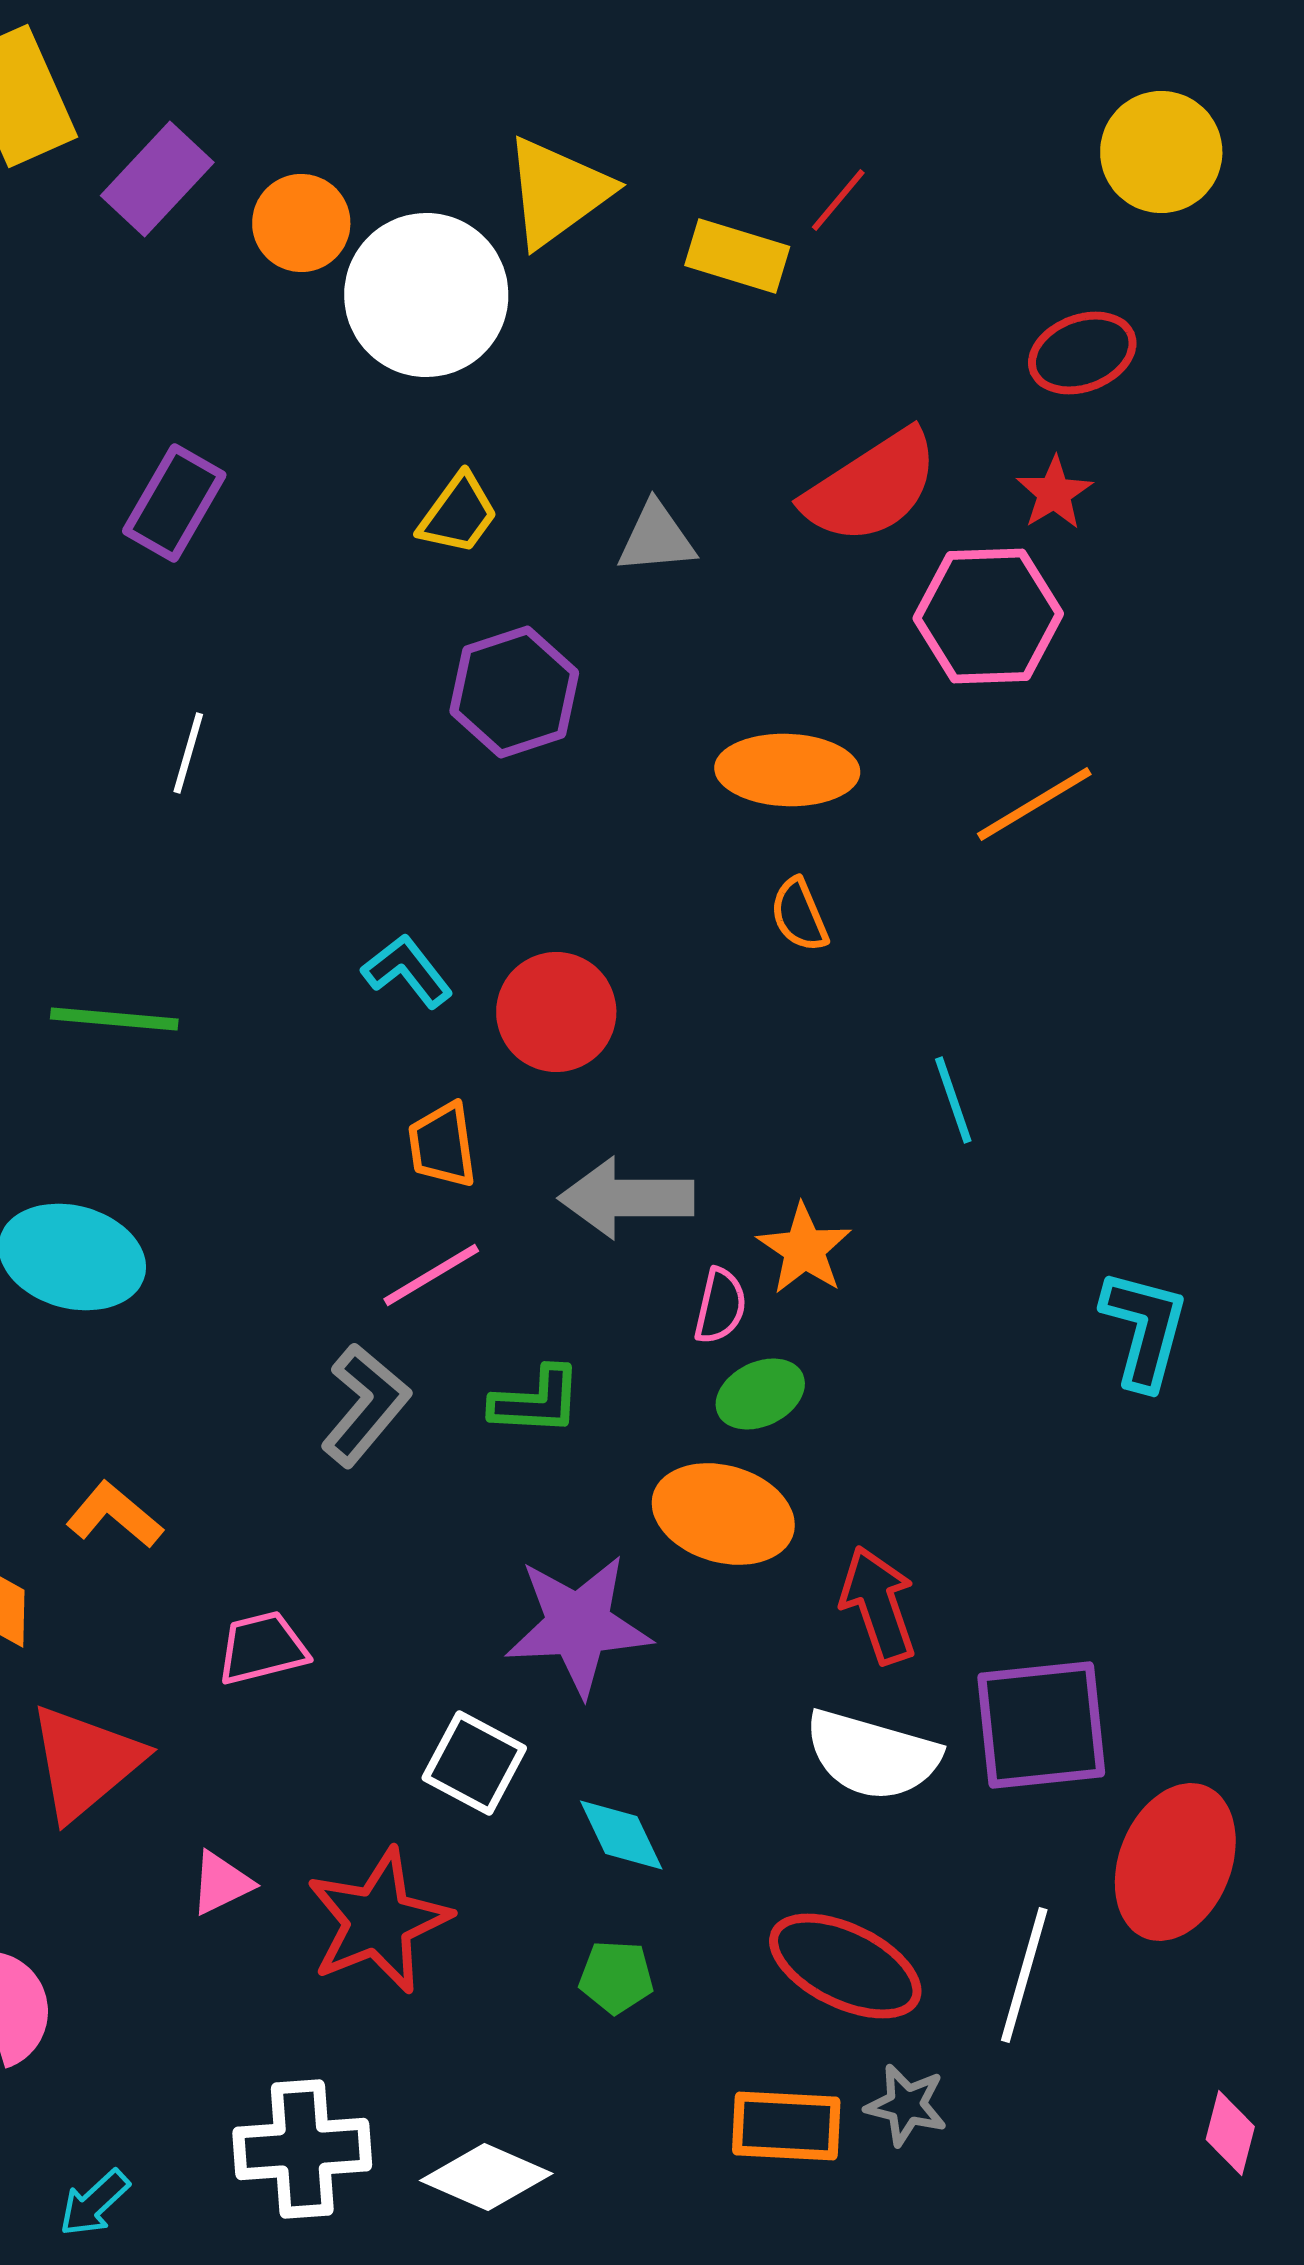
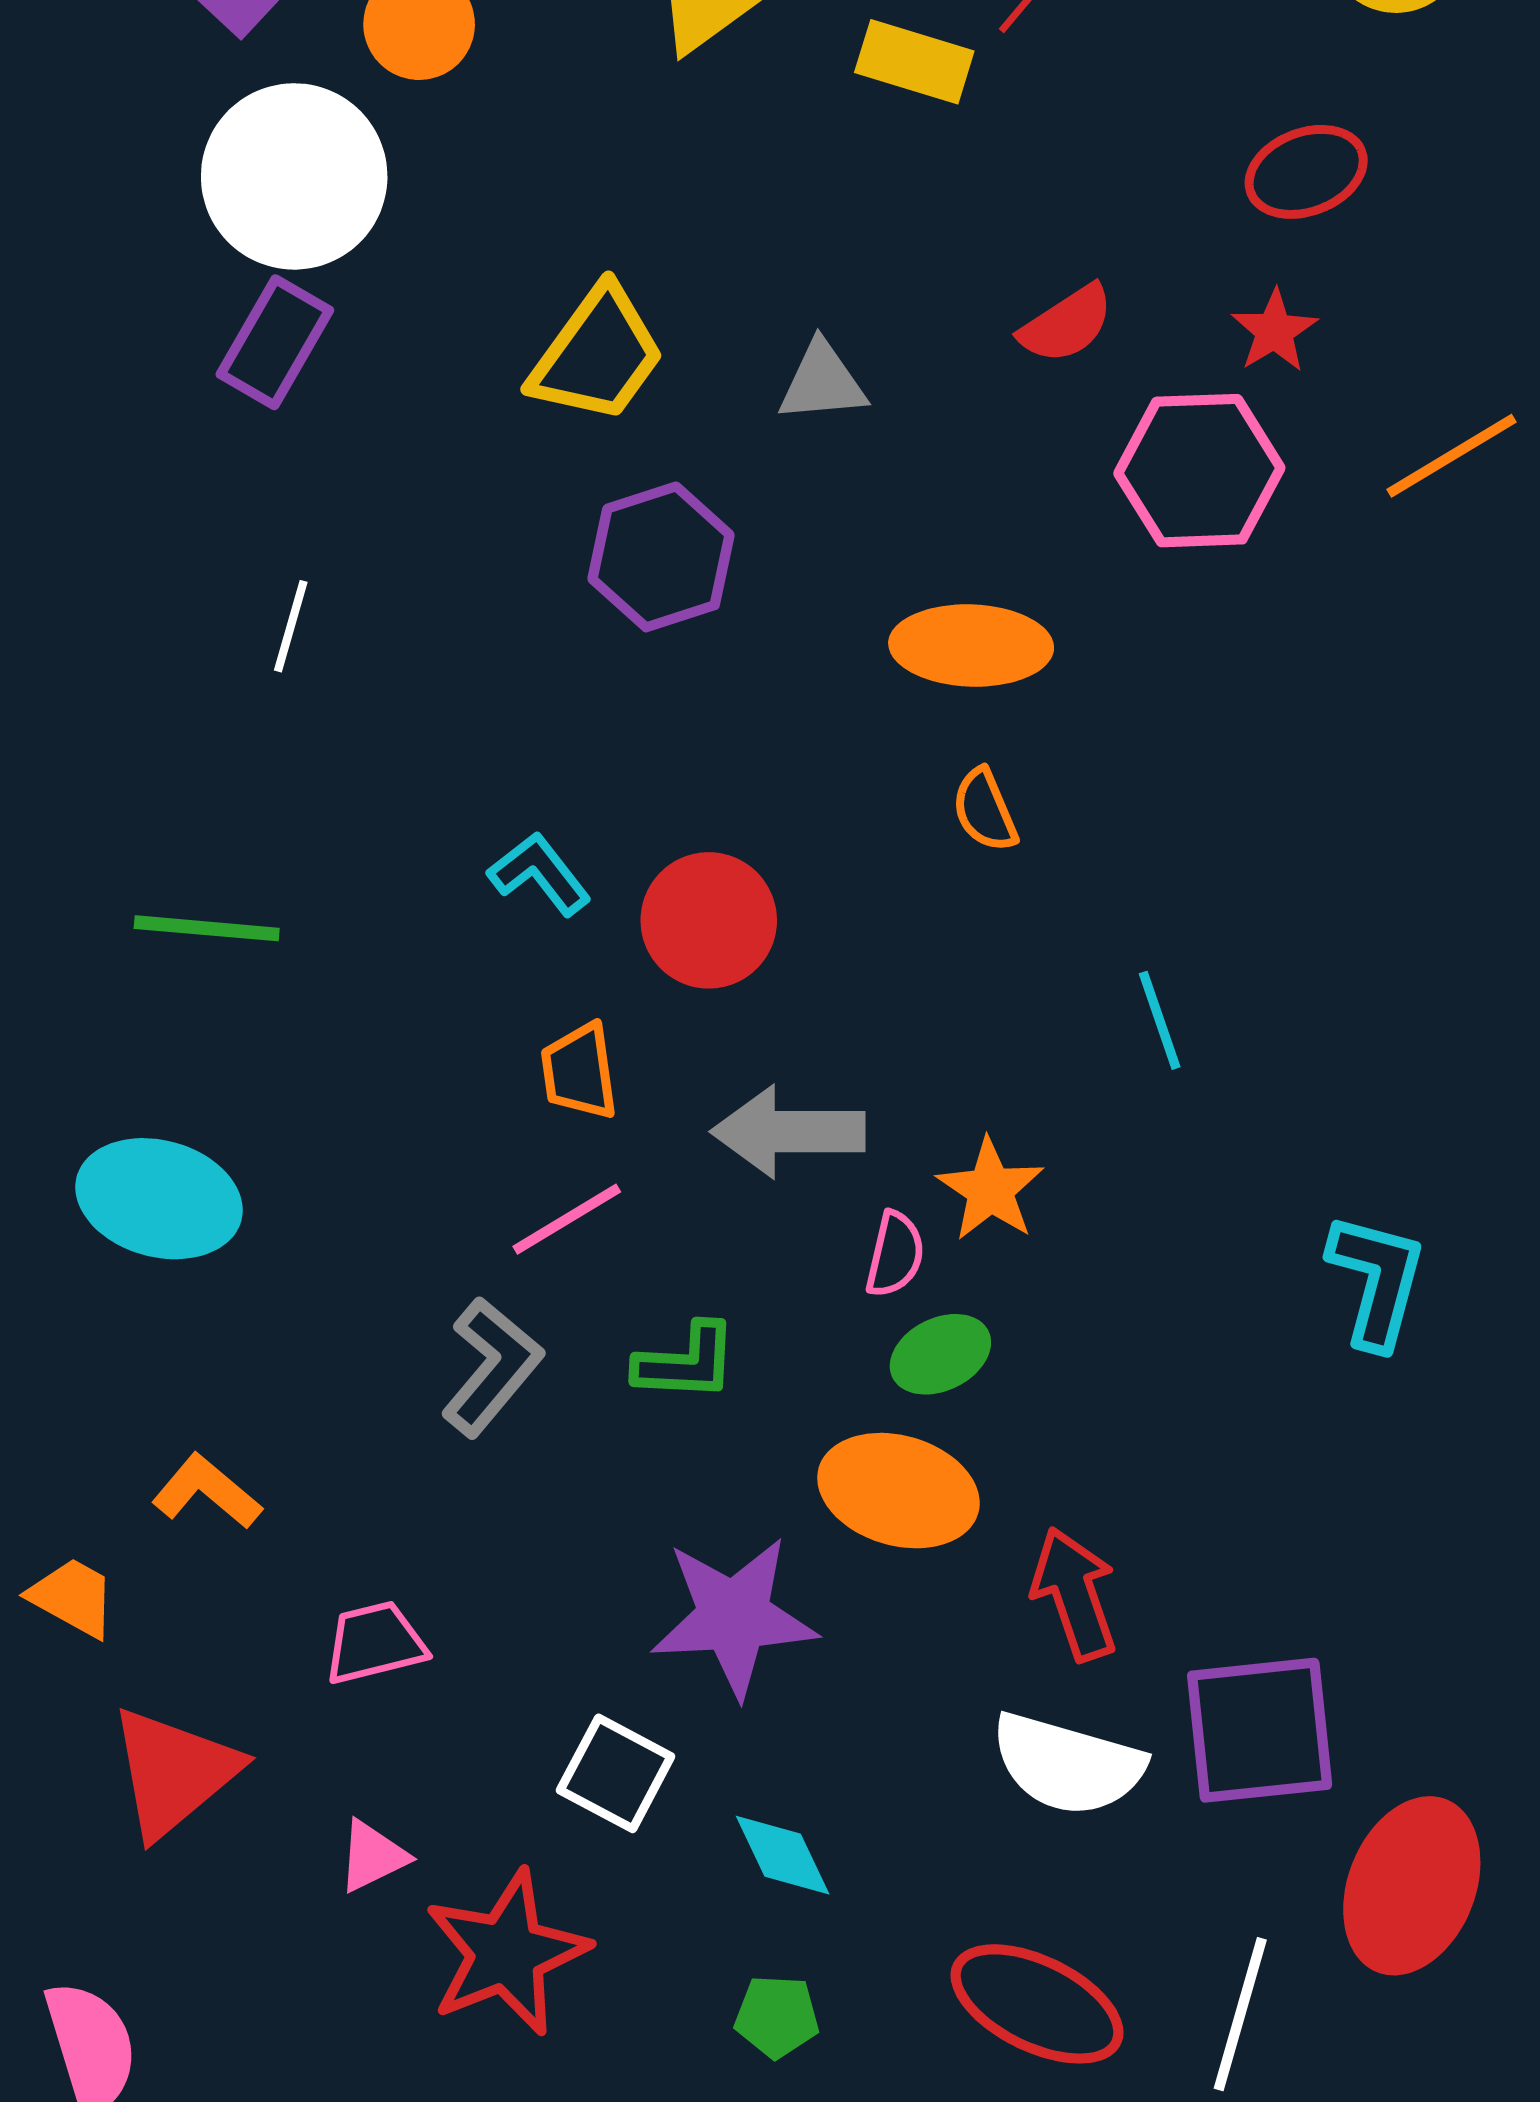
white circle: (426, 295) -> (294, 176), moved
red semicircle: (871, 487) -> (1067, 324), size x0.6
yellow trapezoid: (458, 514) -> (597, 355), size x1.5
orange line: (1034, 804) -> (1452, 456), moved
pink triangle: (221, 1883) -> (373, 1856), moved

